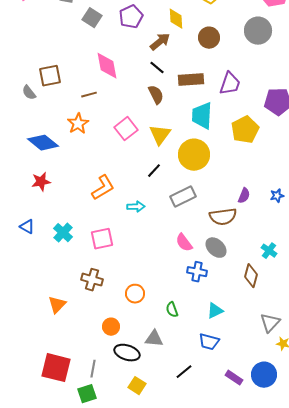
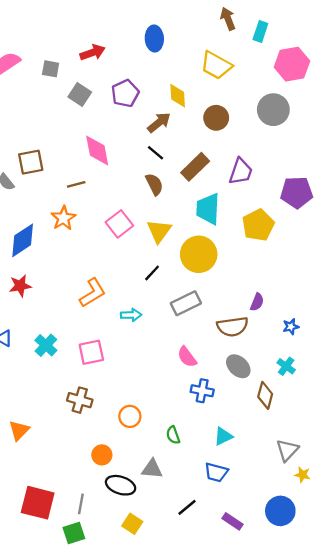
brown rectangle: (191, 80) -> (195, 167), turned -40
blue diamond: (43, 143) -> (23, 240), turned -72
blue star: (277, 196) -> (291, 327), moved
gray ellipse: (216, 248) -> (238, 366), moved
orange triangle: (57, 305) -> (19, 430), moved
purple rectangle: (234, 378) -> (233, 521), moved

